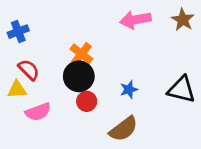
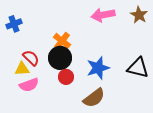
red semicircle: (29, 70) -> (31, 58), moved
yellow triangle: (17, 89) -> (22, 69), moved
blue star: (129, 89) -> (98, 68), size x1.6

